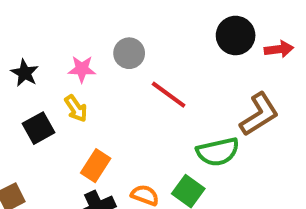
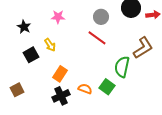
gray circle: (129, 53) -> (101, 17), moved
pink star: (82, 69) -> (58, 17), moved
green semicircle: (218, 152) -> (122, 67), turned 115

